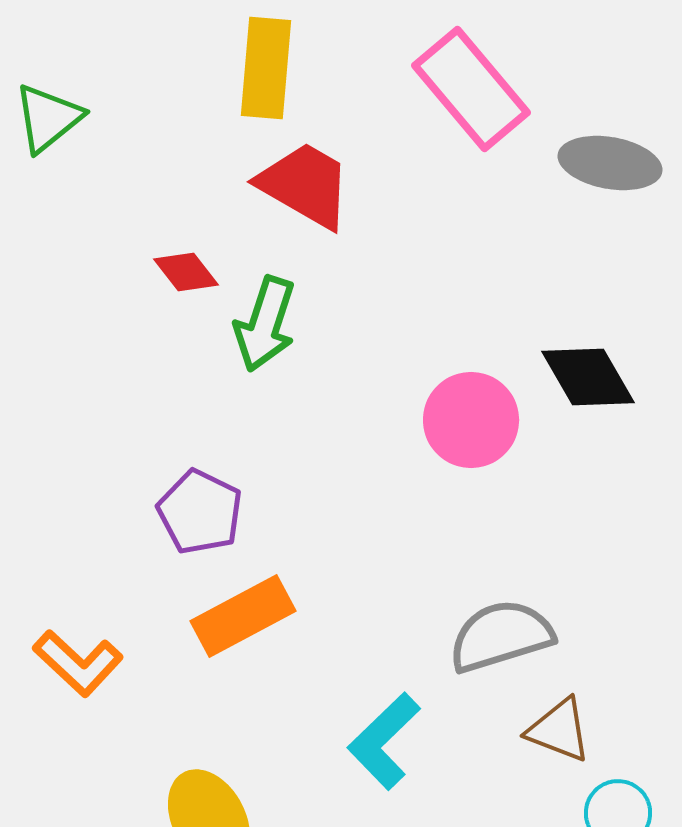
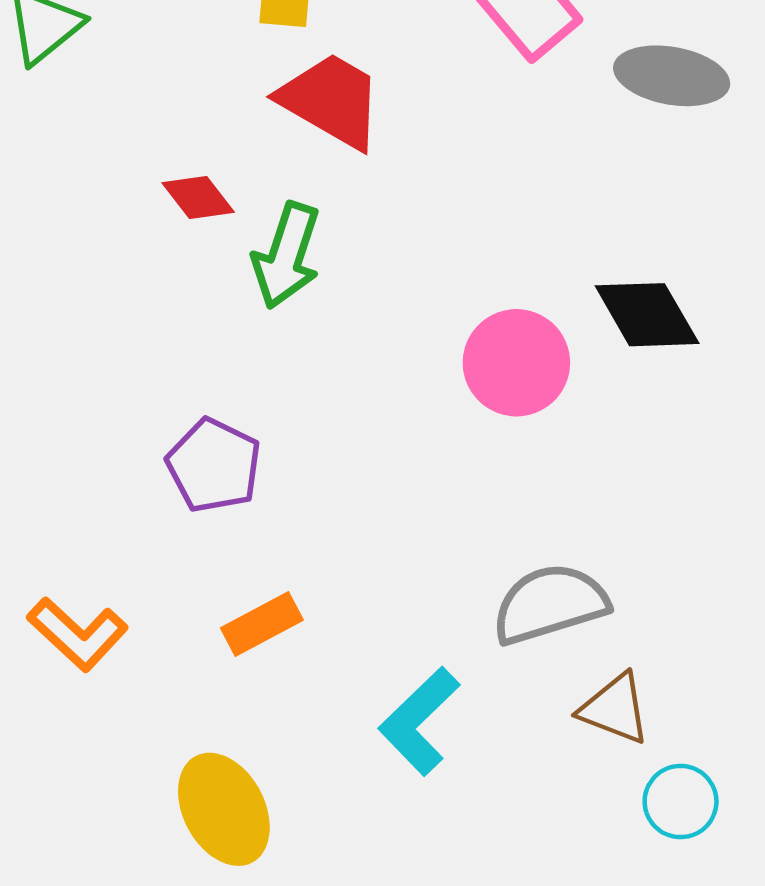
orange rectangle: (243, 616) -> (262, 624), moved, size x0.7

